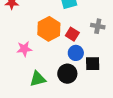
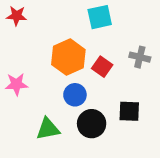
pink star: (24, 49) -> (16, 84), moved
blue circle: (76, 53) -> (75, 95), moved

